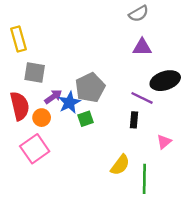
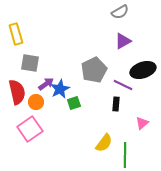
purple triangle: (142, 47) -> (123, 41), turned -30
gray pentagon: (90, 88) -> (94, 70), moved

